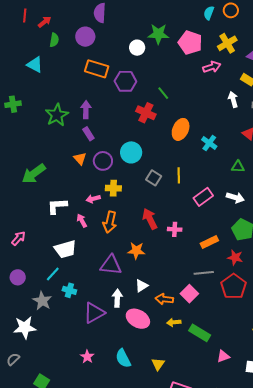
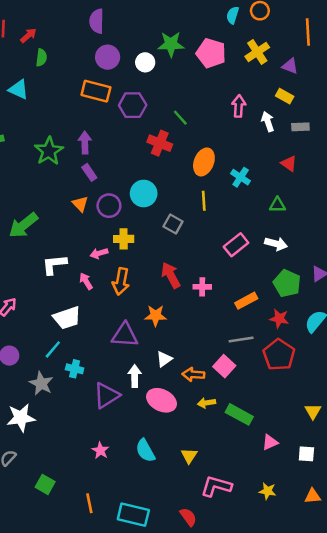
purple circle: (85, 37) -> (108, 57), moved
pink arrow: (212, 67) -> (239, 106), moved, turned -66
yellow line: (179, 175) -> (204, 201), moved

